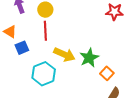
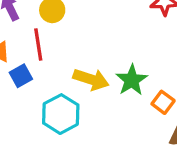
red line: (45, 31) -> (38, 44), moved

